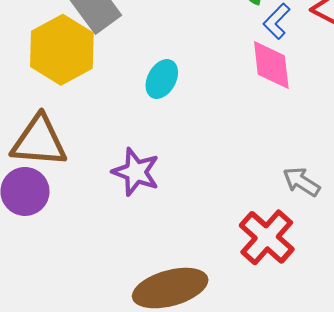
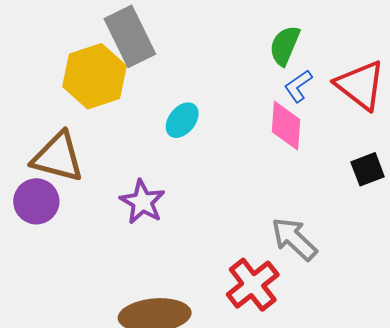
gray arrow: (301, 182) -> (294, 239), size x1.4

